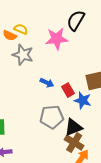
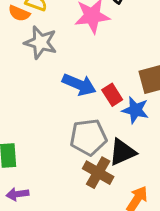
blue arrow: (47, 83) -> (79, 85), size x1.5
brown cross: (74, 143) -> (98, 173), moved

